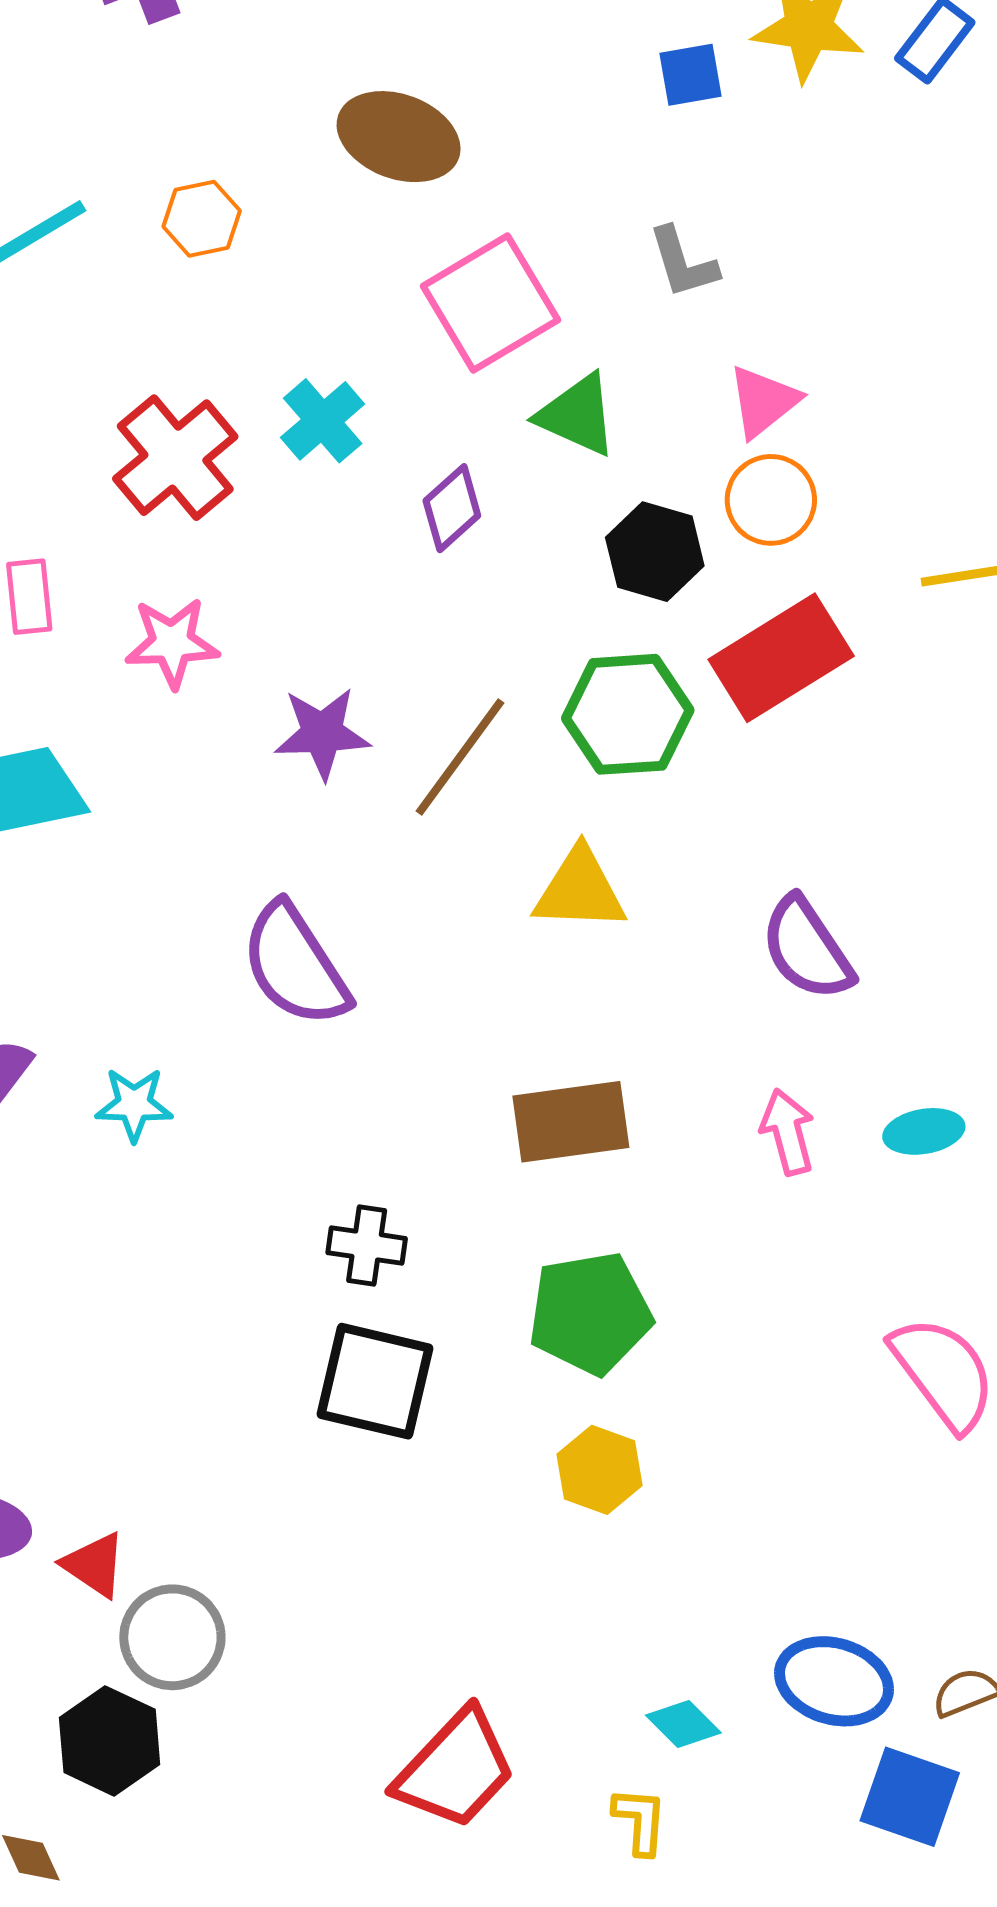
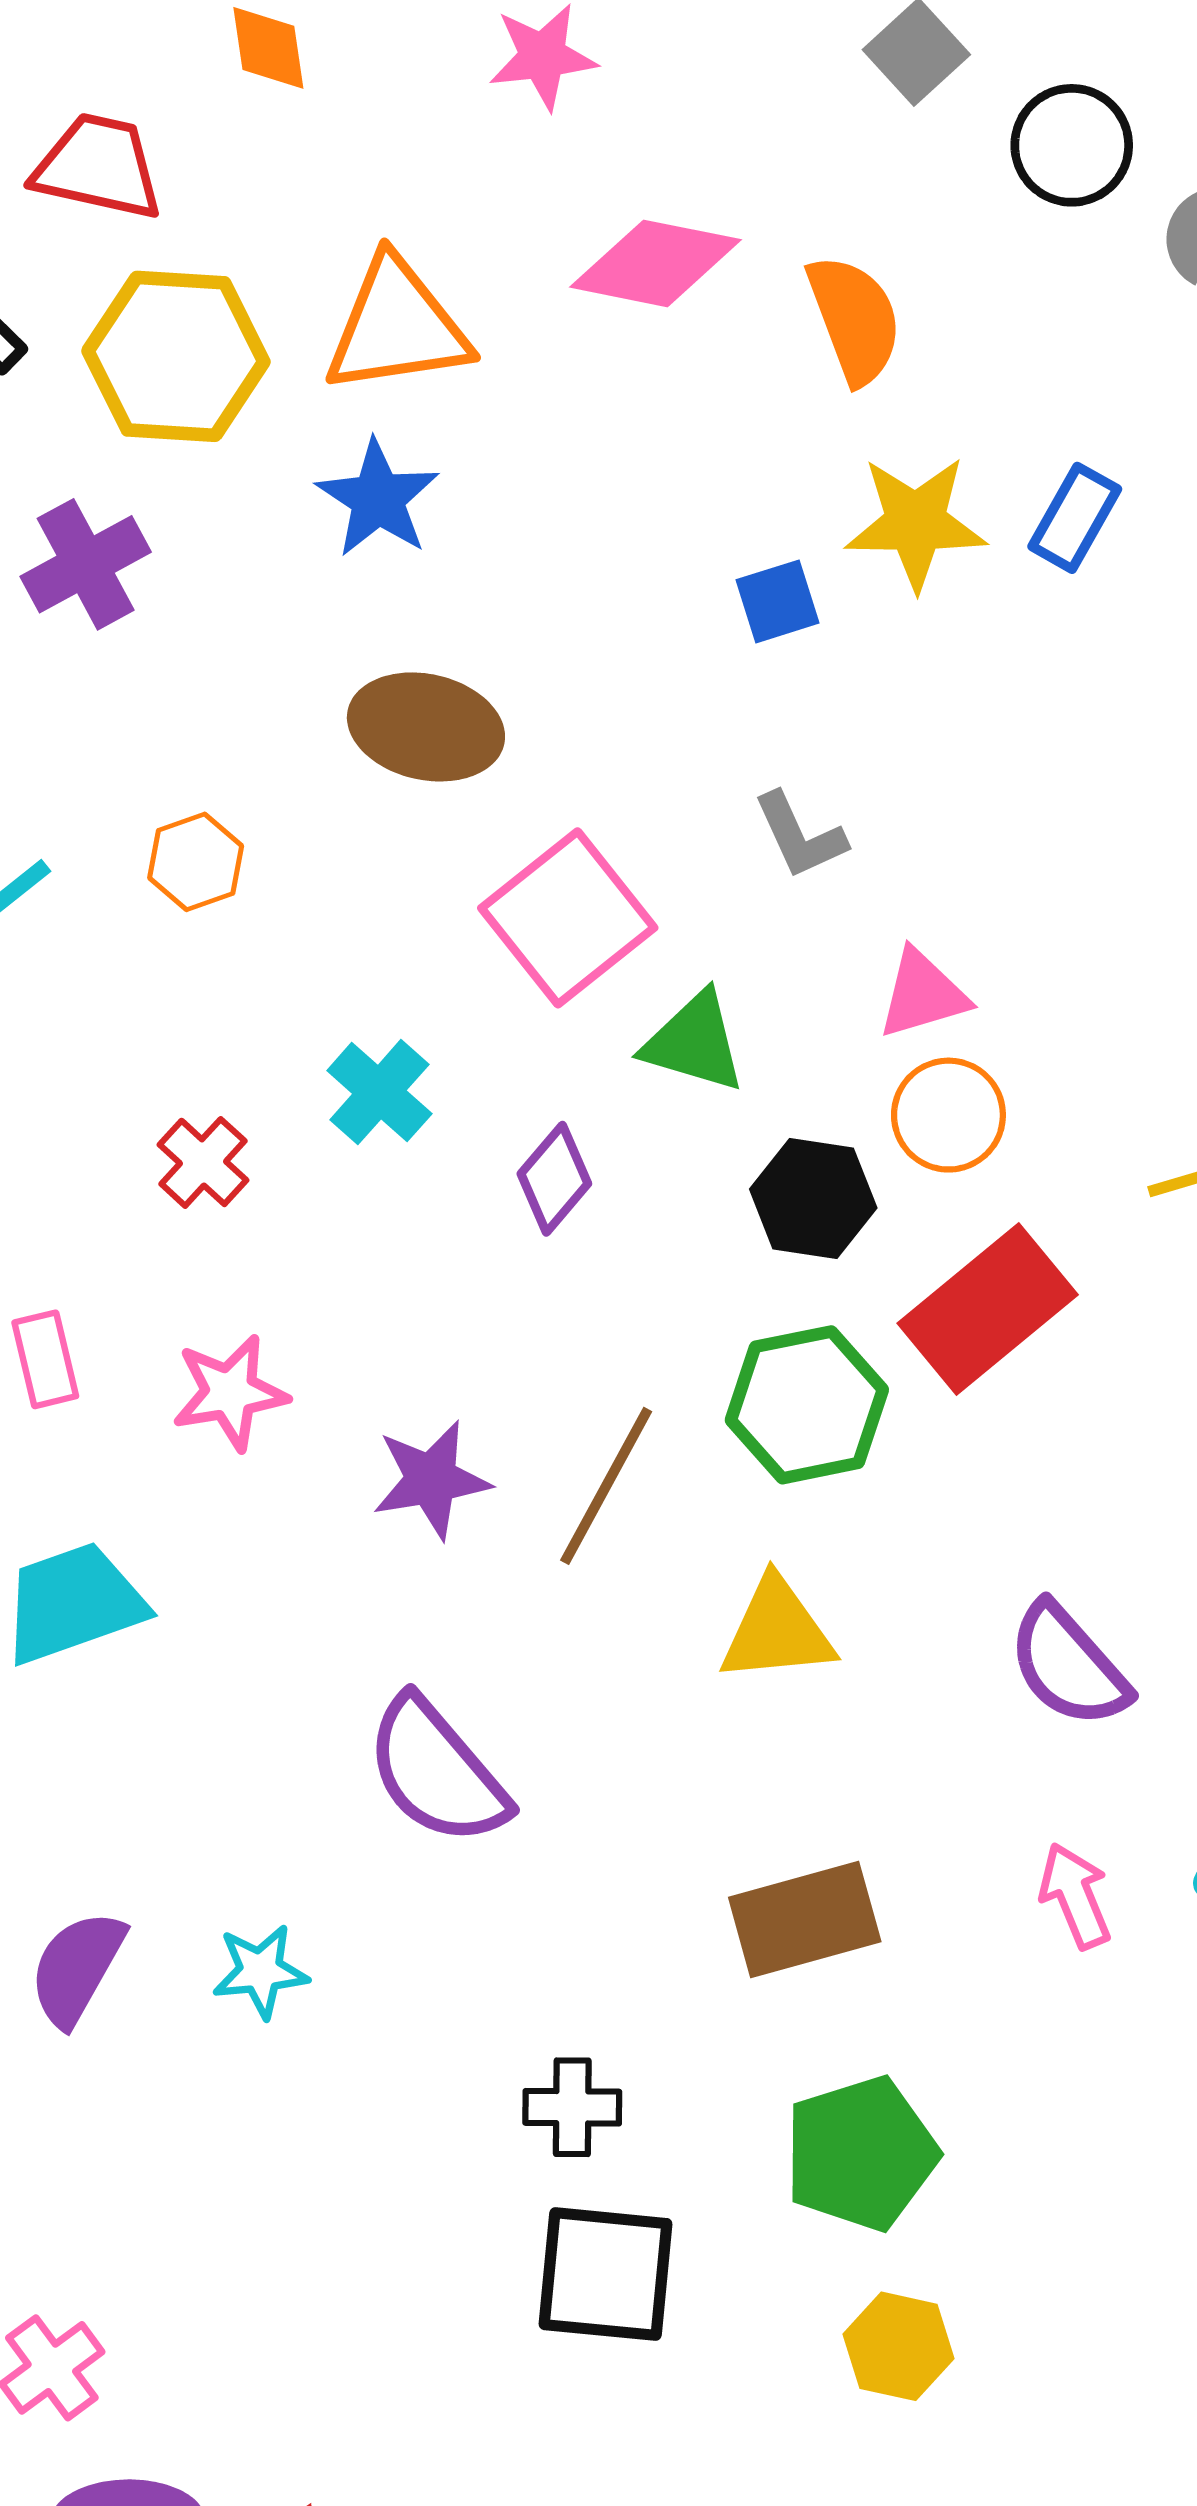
pink triangle: (763, 401) -> (923, 994), turned 30
red cross: (175, 458) -> (203, 1162), size x0.6

